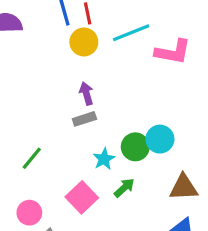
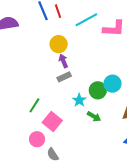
yellow circle: (84, 42) -> (59, 44), moved
green arrow: (124, 188) -> (94, 117), turned 80
pink square: (82, 197) -> (52, 122), moved

